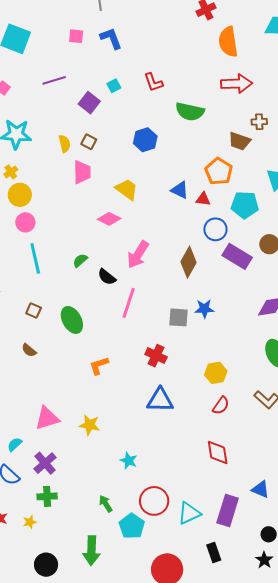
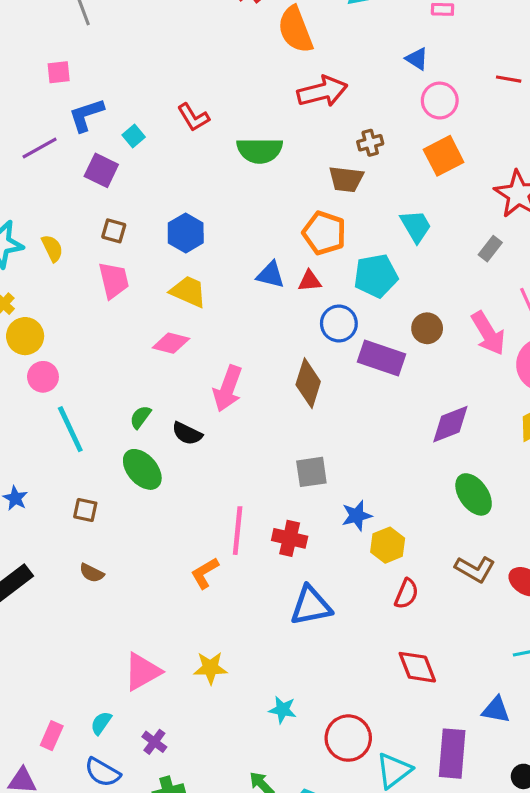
blue L-shape: (111, 38) -> (86, 115), moved, turned -75
blue hexagon: (145, 140) -> (186, 233), moved
yellow semicircle: (65, 144) -> (52, 248), moved
pink line: (129, 303) -> (238, 531), moved
blue star: (204, 309) -> (357, 516), moved
green ellipse: (72, 320) -> (142, 469), moved
purple cross: (45, 463) -> (154, 742), size x0.7
red circle: (154, 501) -> (348, 738), moved

